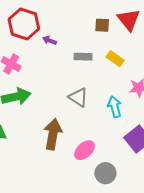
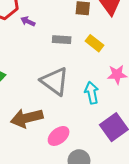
gray triangle: (78, 97) -> (55, 81), size x1.4
brown arrow: (53, 134) -> (27, 118), turned -116

